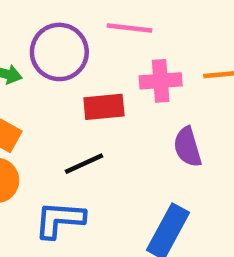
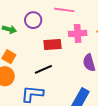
purple circle: (59, 52) -> (33, 20), size x0.7

